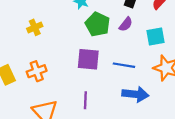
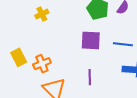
orange cross: (37, 71) -> (42, 64), moved

